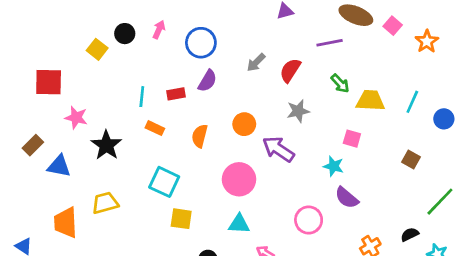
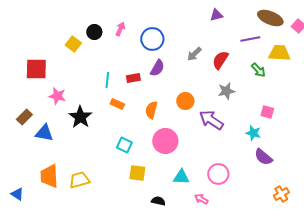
yellow trapezoid: (370, 101) -> (279, 53), moved
pink circle: (239, 179) -> (165, 141), moved
cyan square: (164, 182) -> (124, 145), size x0.7
yellow trapezoid: (105, 203) -> (79, 180), moved
pink circle: (309, 220) -> (218, 174), moved

